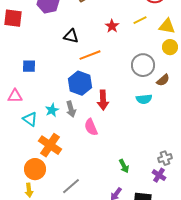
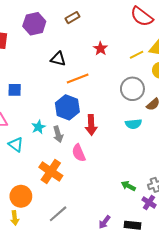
yellow line: (140, 20) -> (137, 55), moved
cyan star: (52, 110) -> (38, 127), moved
orange cross: (50, 145) -> (51, 171), moved
green arrow: (124, 166) -> (128, 186), moved, turned 144

